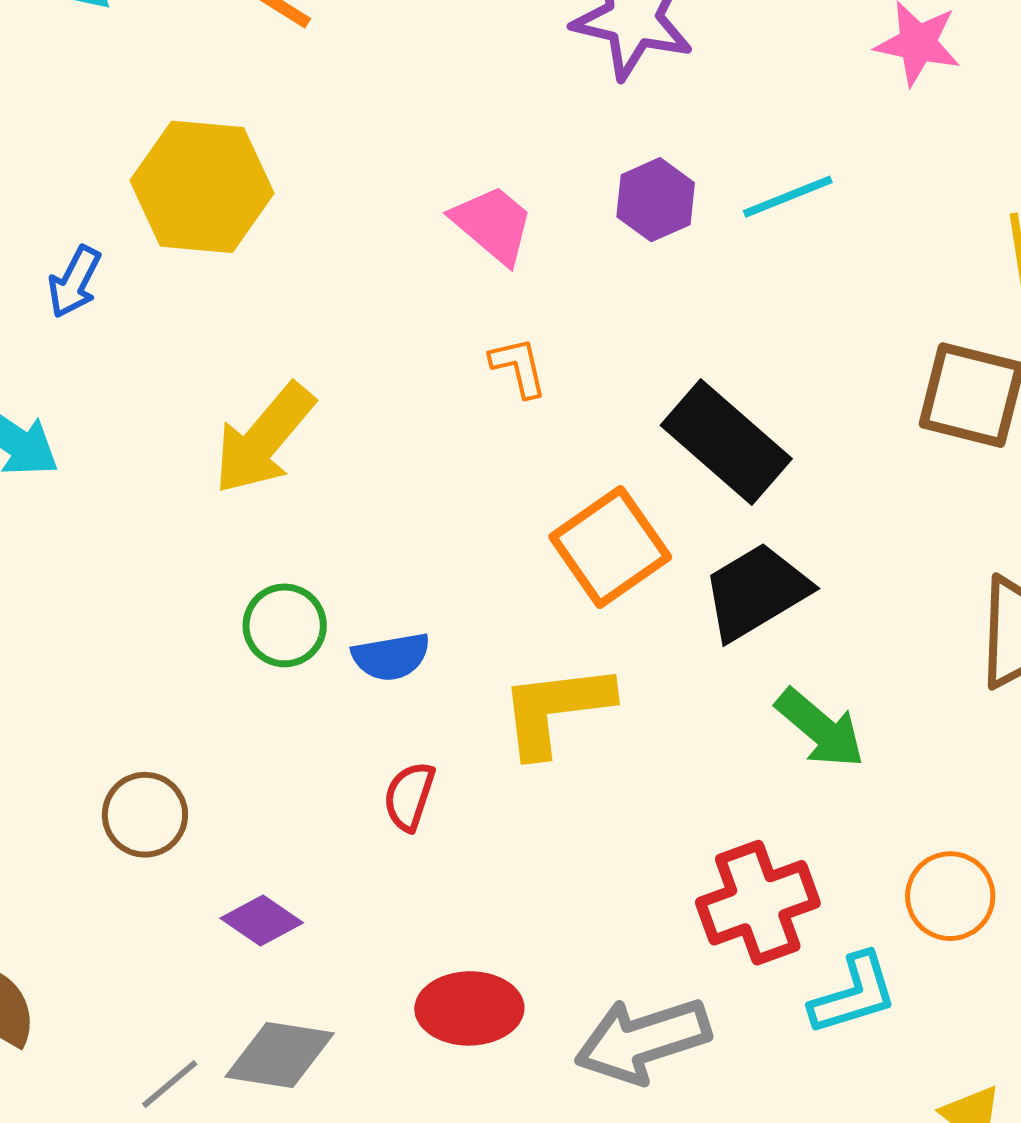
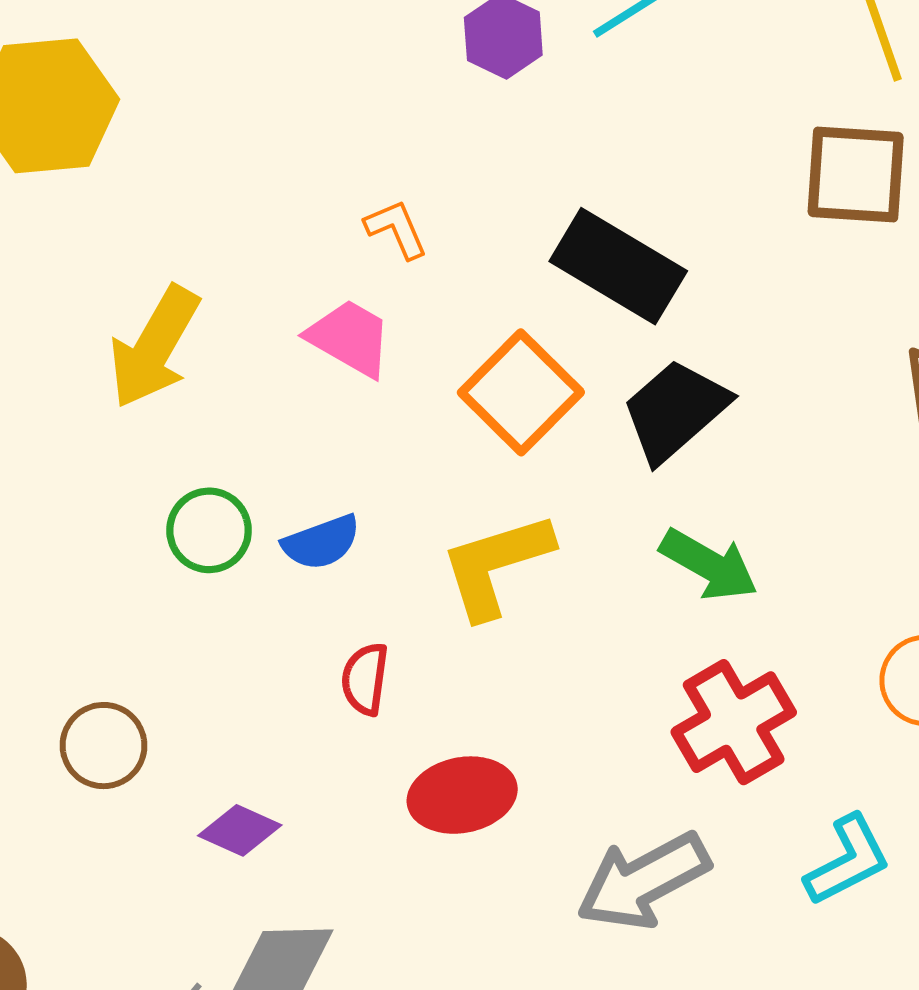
pink trapezoid: (493, 224) -> (350, 338), moved
green arrow: (820, 728) -> (709, 565), moved
cyan L-shape: (854, 994) -> (848, 860), moved
red ellipse: (469, 1008) -> (462, 795), moved

